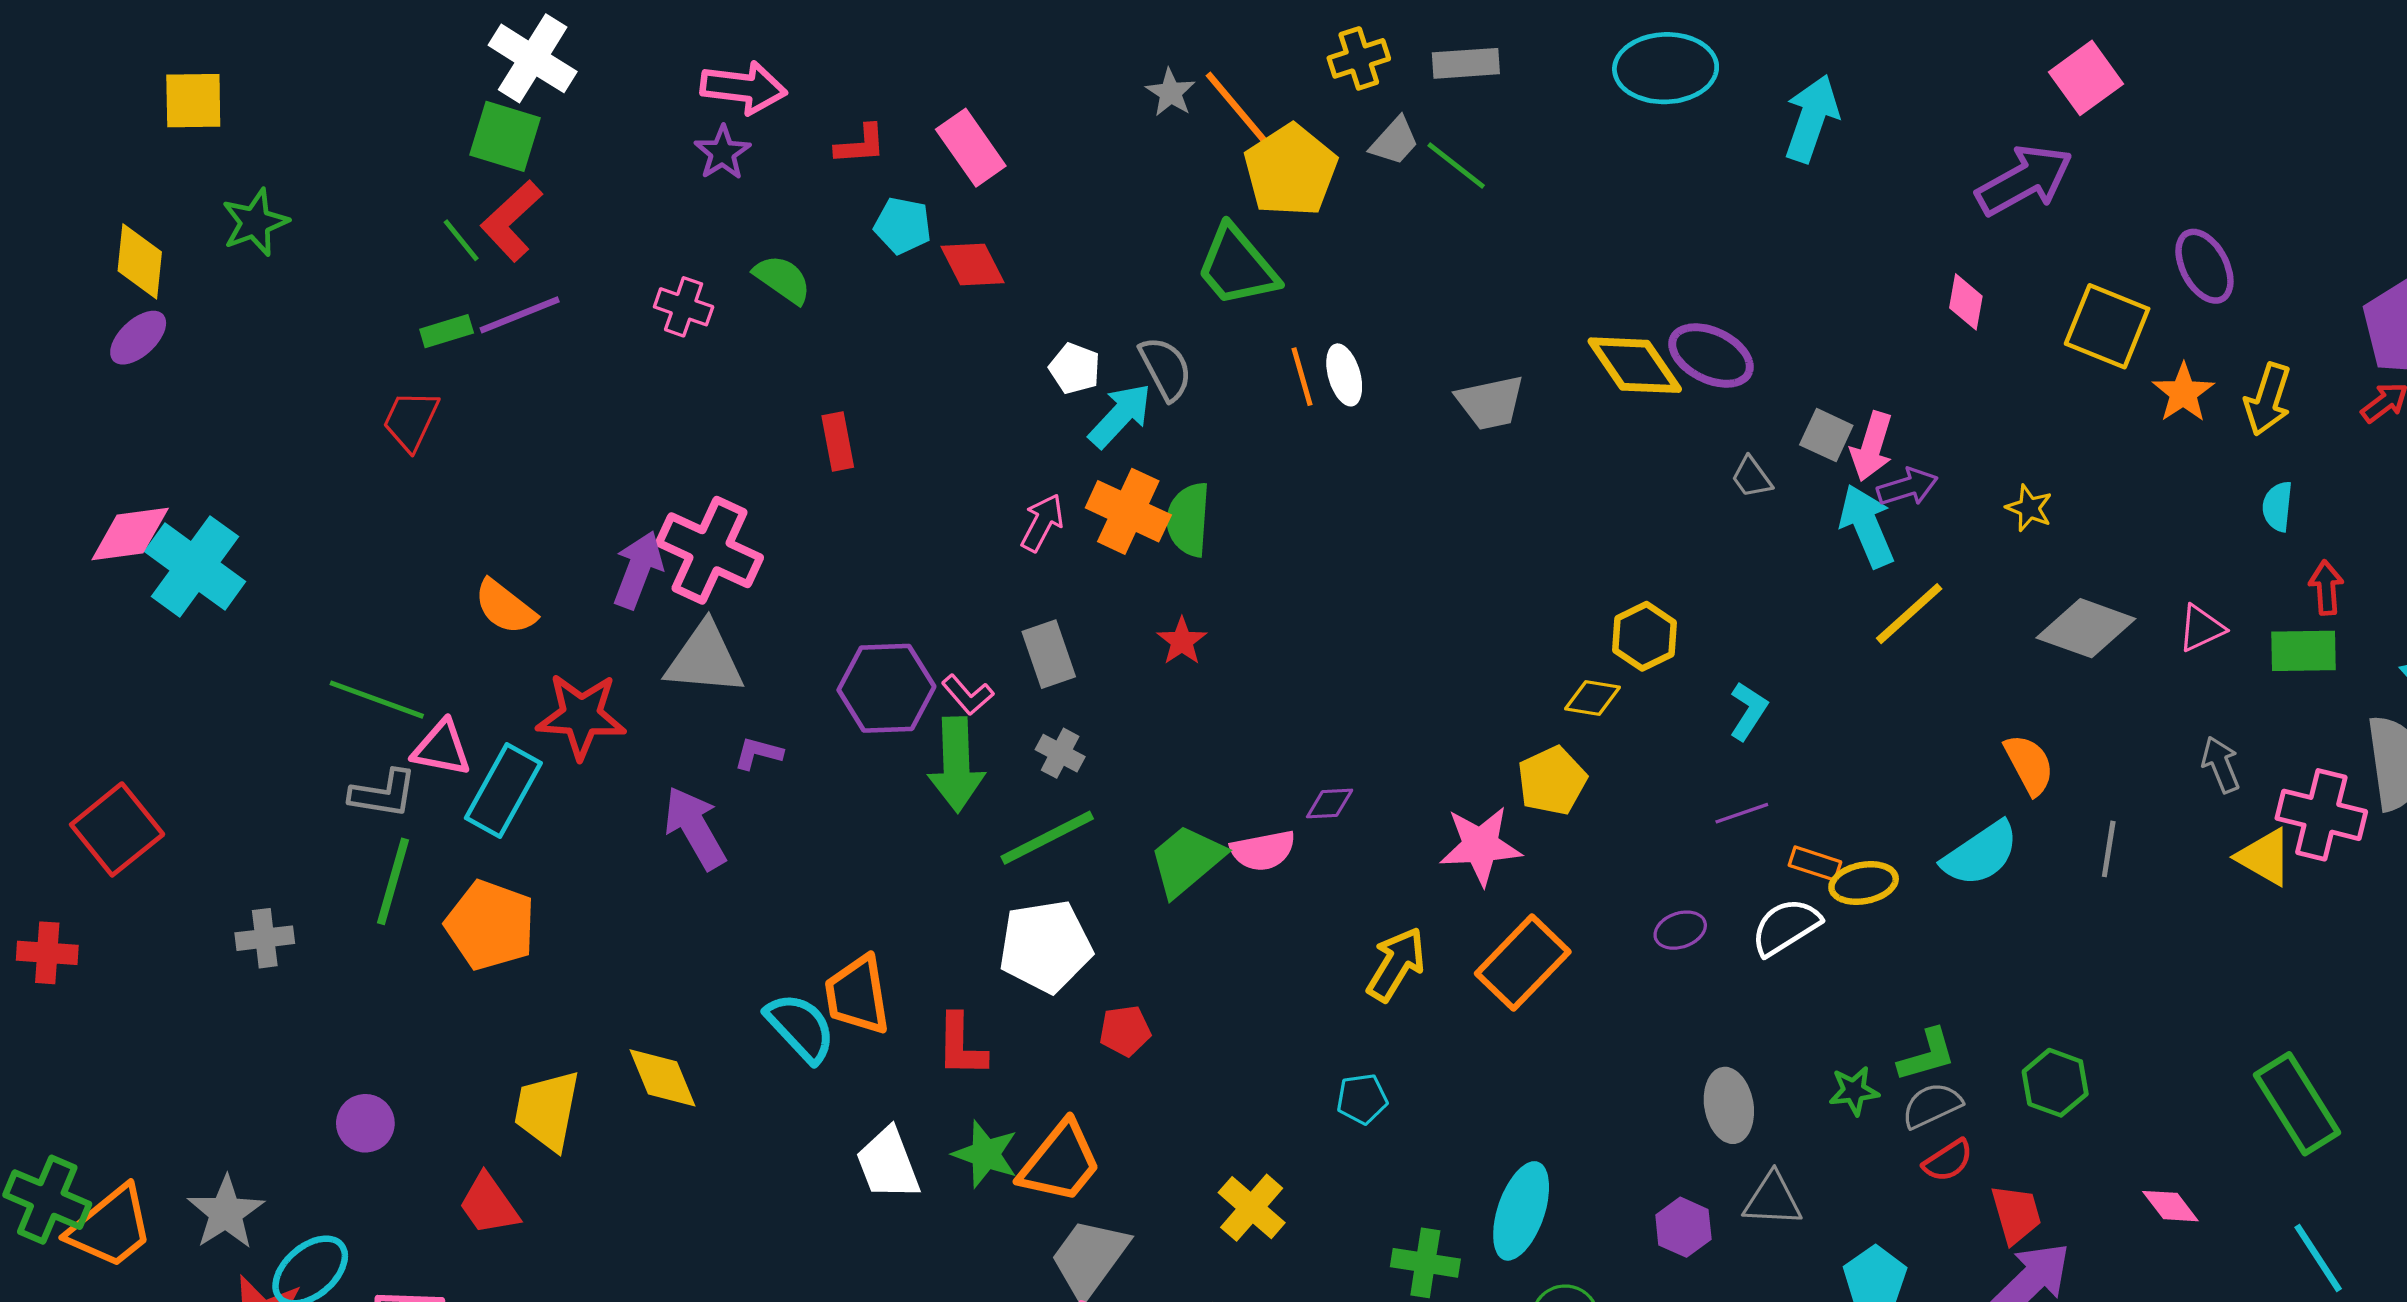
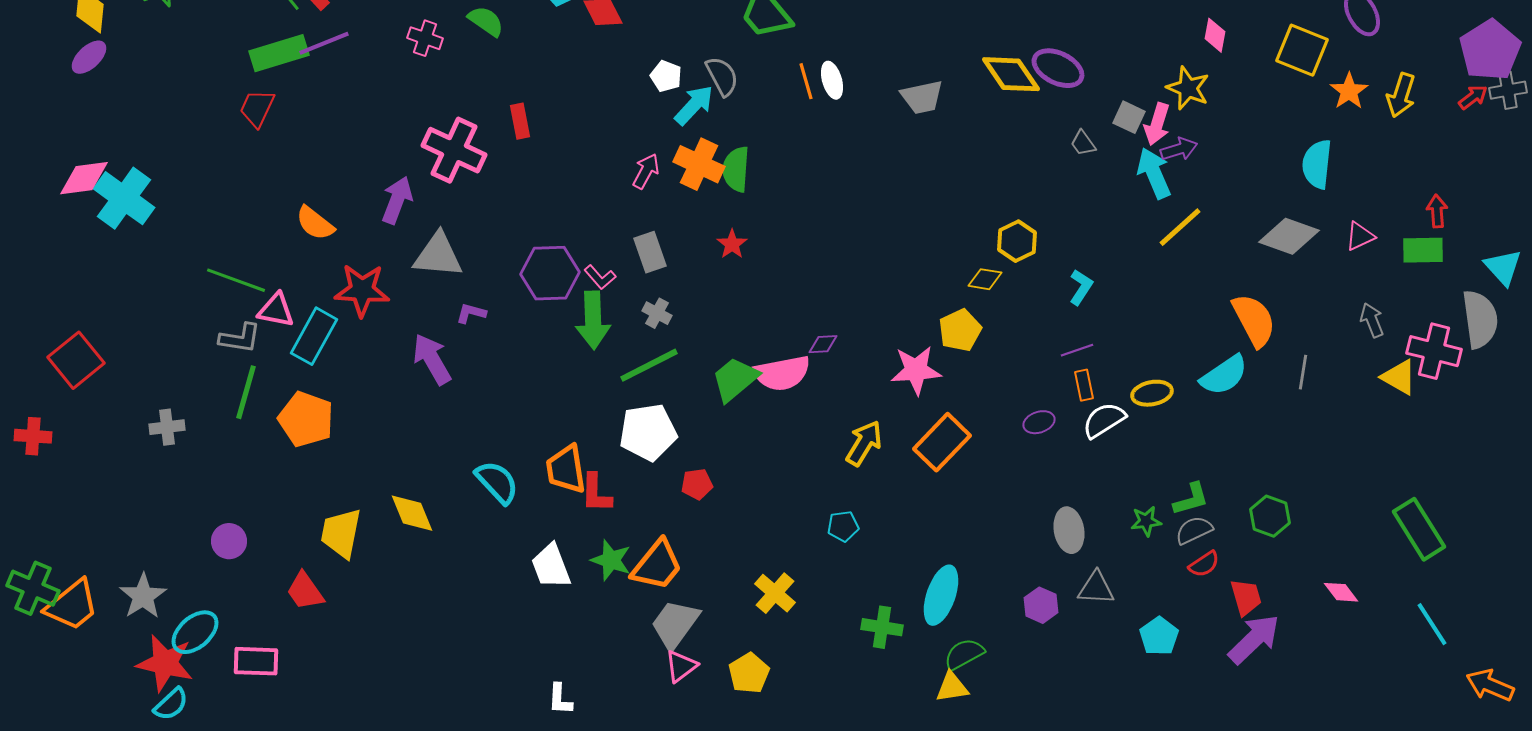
green rectangle: (447, 331) -> (279, 53), size x1.8
cyan semicircle: (2278, 506) -> (1317, 164), moved, size x1.6
yellow star: (2029, 508) -> (1188, 88), moved, size x1.5
pink cross: (710, 550) -> (454, 150), moved
orange semicircle: (2029, 765) -> (1254, 320), size x1.4
pink semicircle: (1263, 851) -> (782, 373), size x1.4
orange rectangle: (1815, 864) -> (1084, 385), moved, turned 60
orange trapezoid: (857, 995) -> (566, 469), moved

